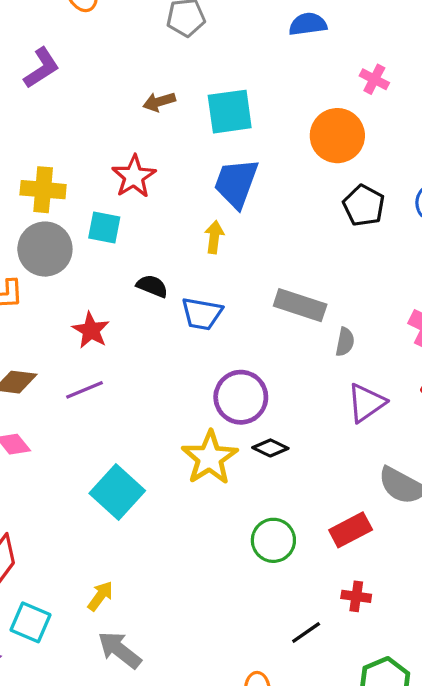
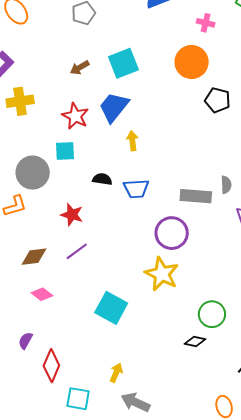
blue trapezoid: (236, 183) -> (114, 107), moved, turned 32
yellow cross: (43, 190) -> (20, 101), moved
gray rectangle: (300, 305) -> (196, 196), moved
black diamond: (270, 448) -> (195, 342), moved

